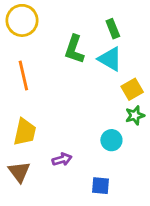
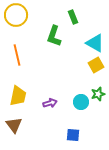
green rectangle: (113, 29) -> (73, 17), moved
cyan triangle: (110, 59) -> (95, 43), moved
green star: (135, 115) -> (98, 94), moved
purple arrow: (62, 159) -> (50, 103), moved

